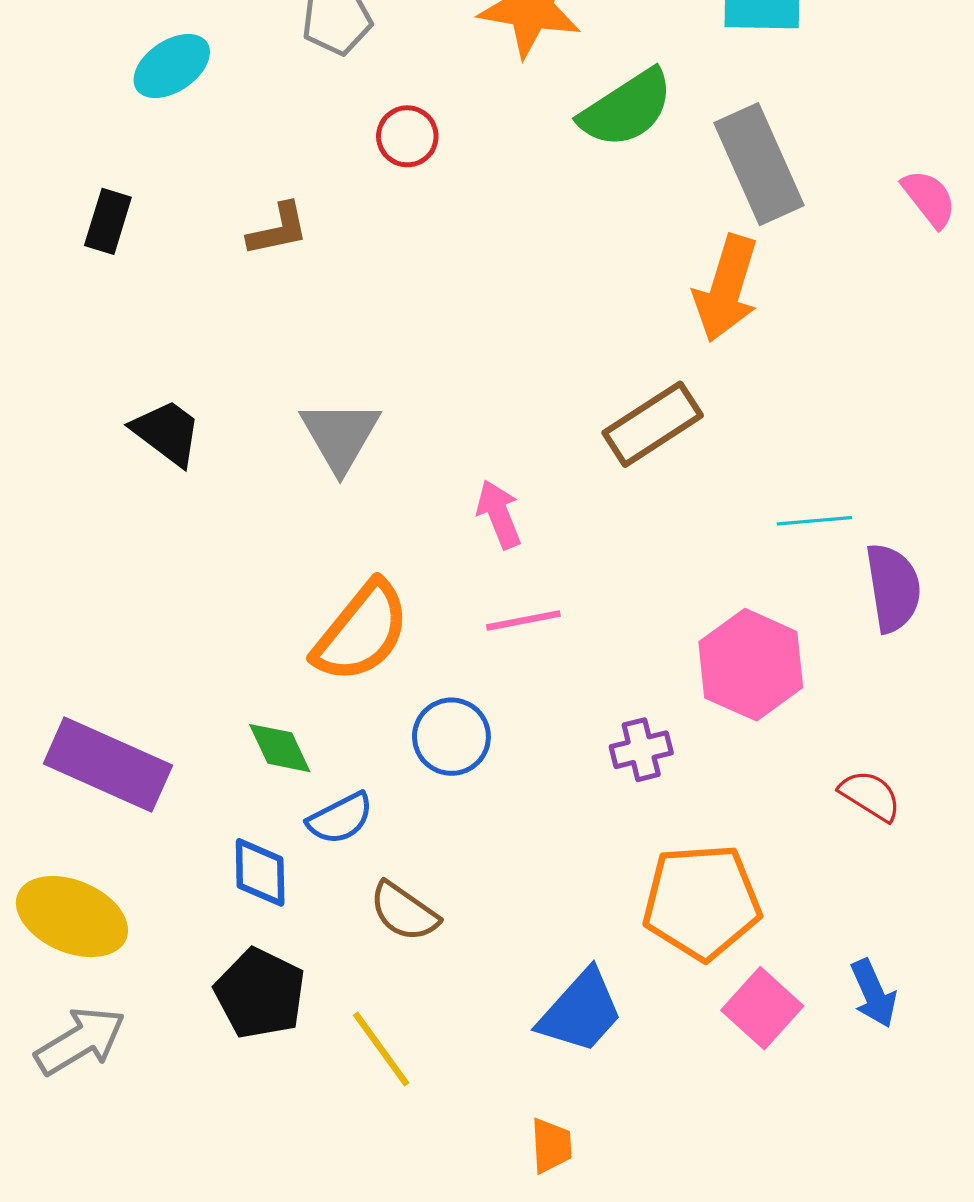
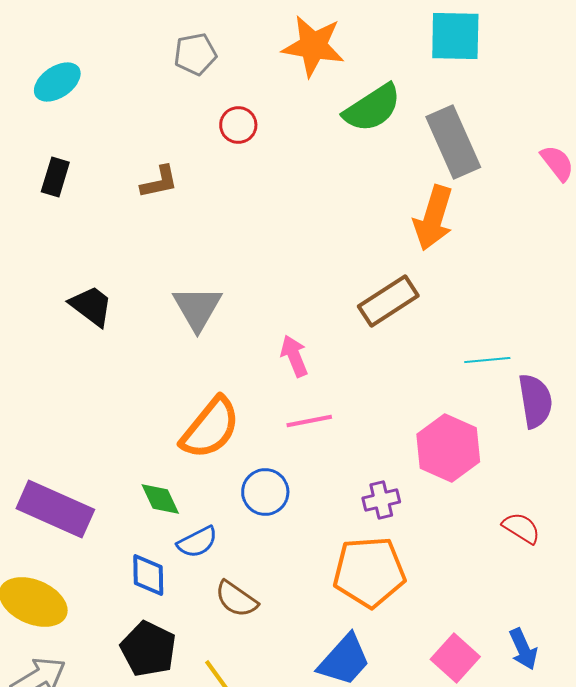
cyan ellipse: (172, 66) -> (57, 82), moved
orange pentagon: (702, 902) -> (369, 572), moved

